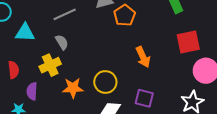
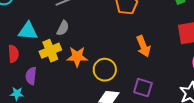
cyan triangle: (25, 33) -> (28, 31), moved
gray semicircle: (62, 42) -> (63, 28), turned 56
orange star: (73, 88) -> (77, 57), moved

